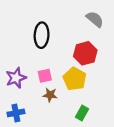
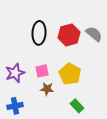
gray semicircle: (95, 19) -> (94, 34), moved
red hexagon: (85, 53) -> (69, 35), moved
green rectangle: (82, 113) -> (77, 106), turned -72

